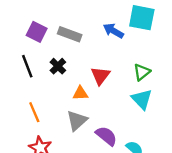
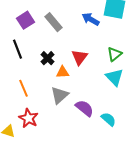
purple square: (37, 32) -> (26, 20), turned 30
gray rectangle: (70, 34) -> (54, 22), turned 30
black cross: (58, 66) -> (48, 58), moved

